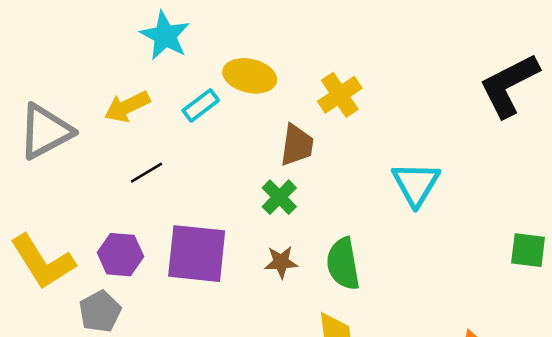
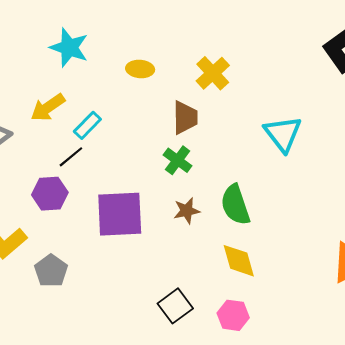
yellow ellipse: (250, 76) -> (140, 69), size x0.7
cyan rectangle: (201, 105) -> (87, 125), moved
purple hexagon: (120, 255) -> (50, 194), moved

